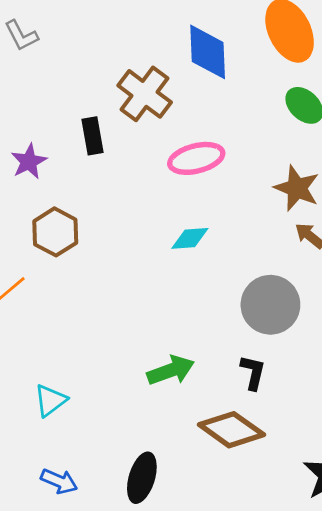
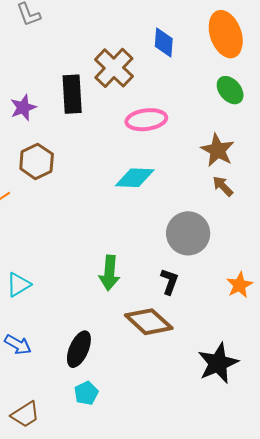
blue diamond: (208, 52) -> (164, 43), size x0.7
black rectangle: (92, 136) -> (72, 94), size x1.4
cyan diamond: (190, 238) -> (135, 178), size x1.4
green arrow: (171, 370) -> (109, 273), turned 108

